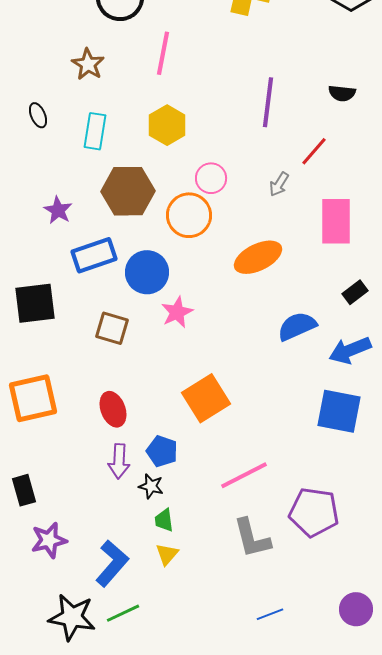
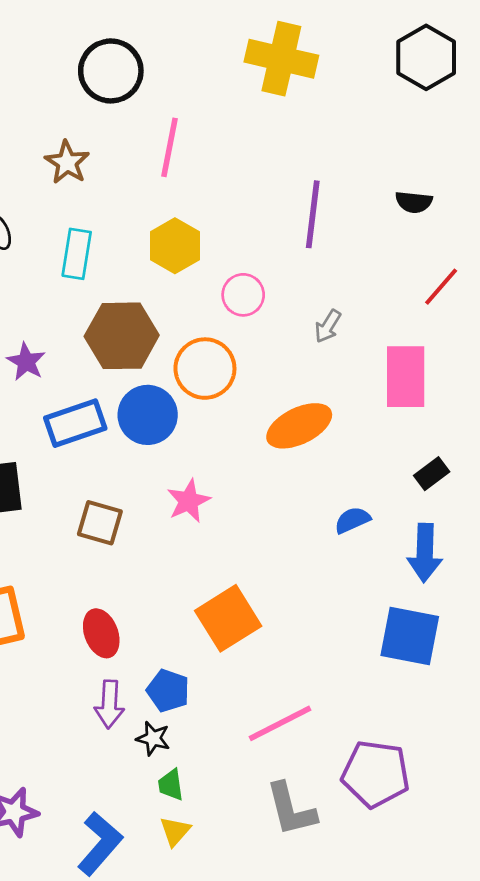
red line: (314, 151) -> (441, 287), moved
pink circle: (211, 178) -> (243, 295), moved
blue circle: (147, 272) -> (148, 415), moved
blue semicircle: (297, 326) -> (352, 520), size x0.7
blue arrow: (350, 350) -> (425, 553), turned -66

